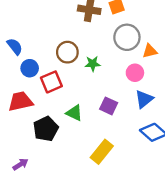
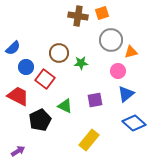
blue semicircle: (15, 46) -> (13, 48), turned 84
red square: (51, 82) -> (45, 79), turned -30
red trapezoid: (20, 101) -> (18, 96), turned 40
purple square: (109, 106) -> (95, 100), turned -35

